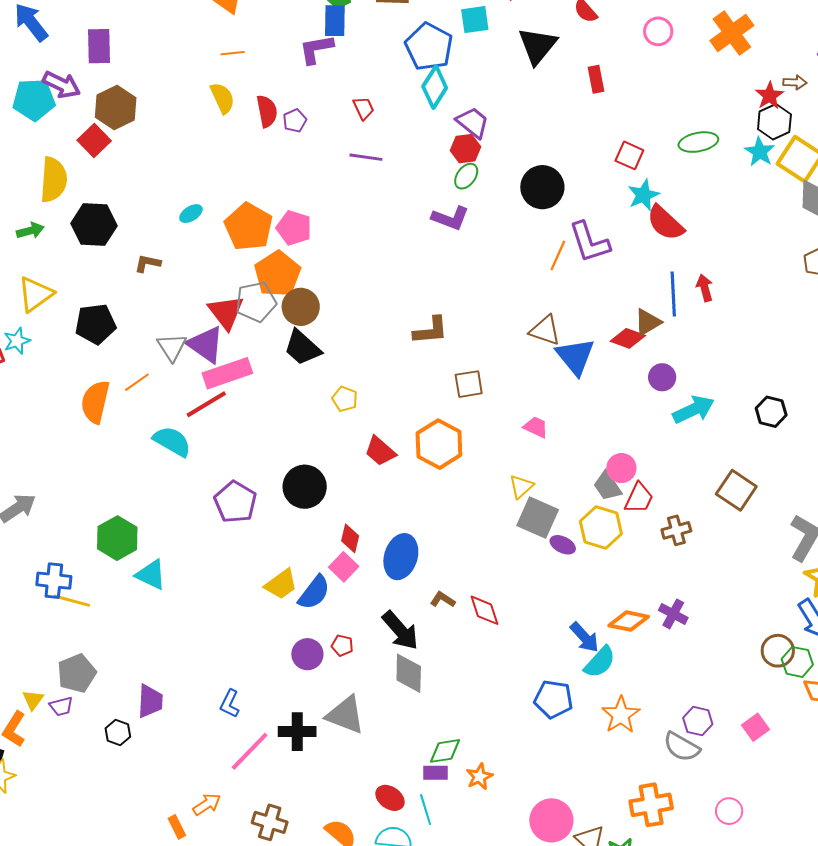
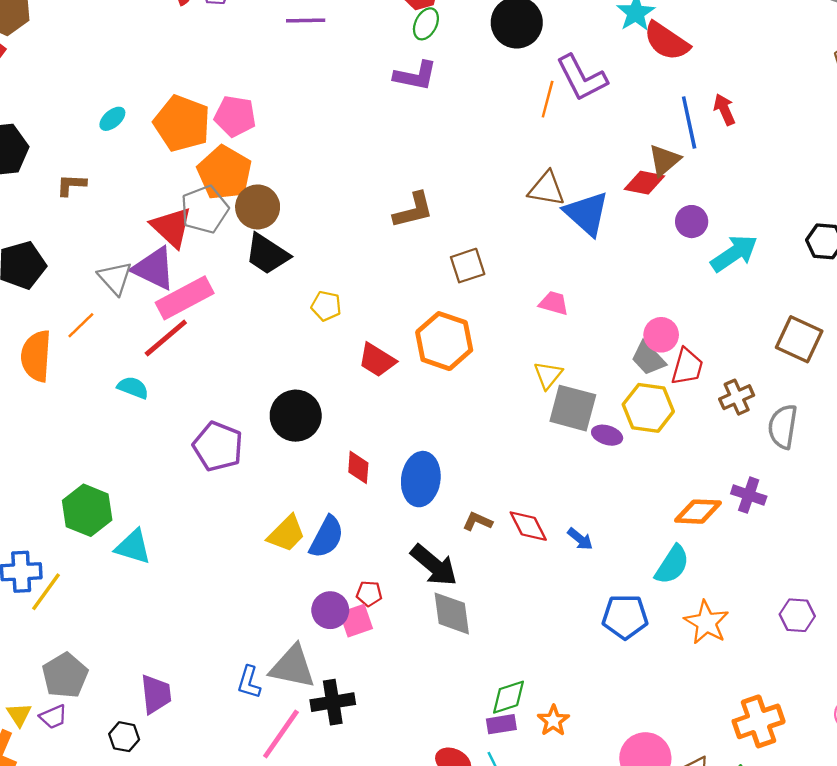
cyan semicircle: (172, 441) -> (133, 388), size x0.7
pink square: (344, 567) -> (356, 621), moved, turned 36
yellow line: (72, 601) -> (46, 592), turned -60
blue arrow: (584, 637) -> (580, 539), moved, size x0.7
gray triangle: (345, 715) -> (293, 667), moved
gray semicircle: (682, 747) -> (783, 427), moved, turned 78

